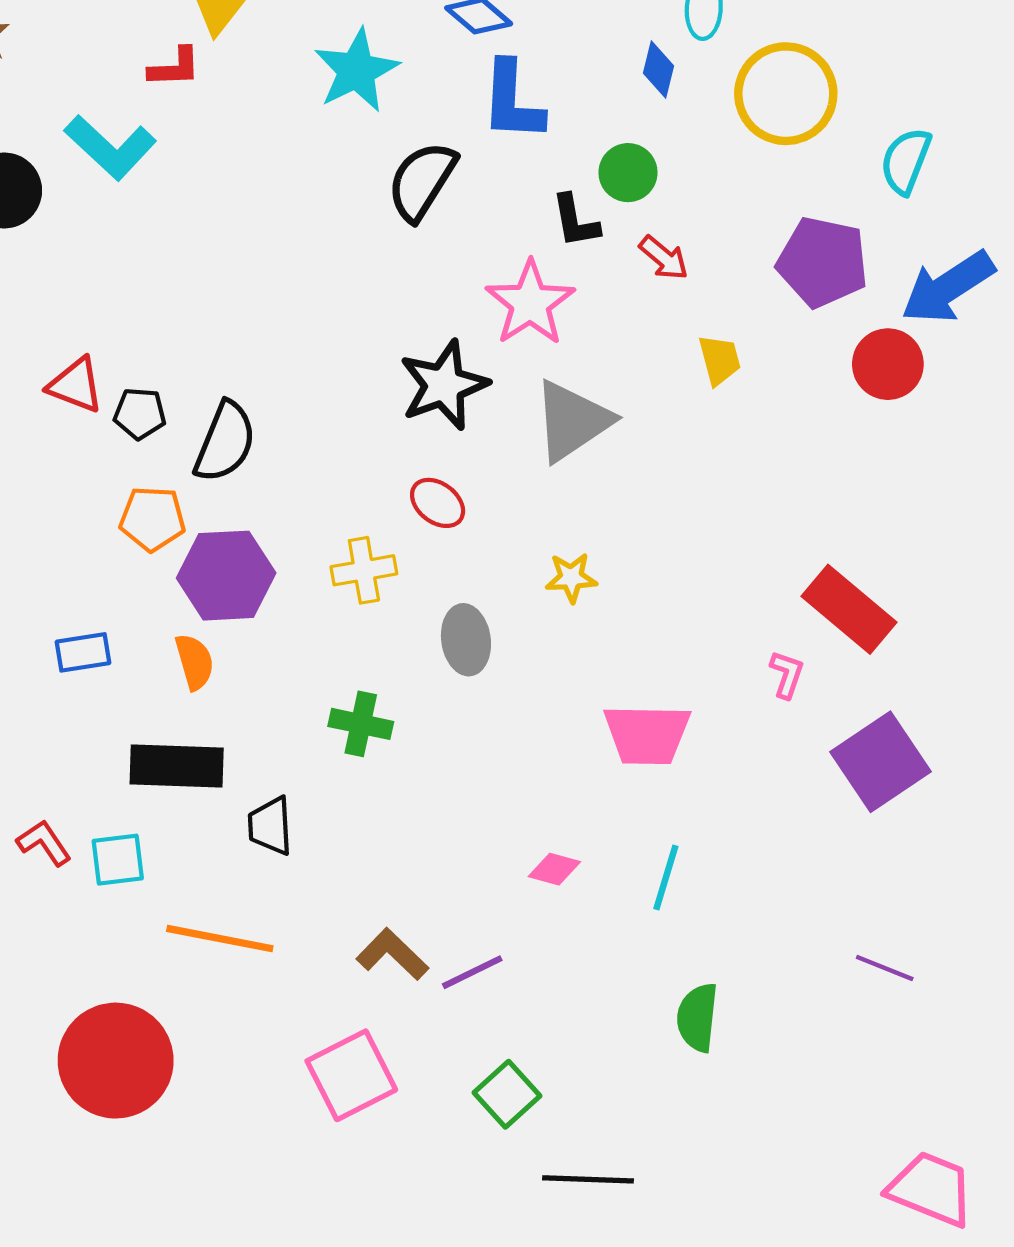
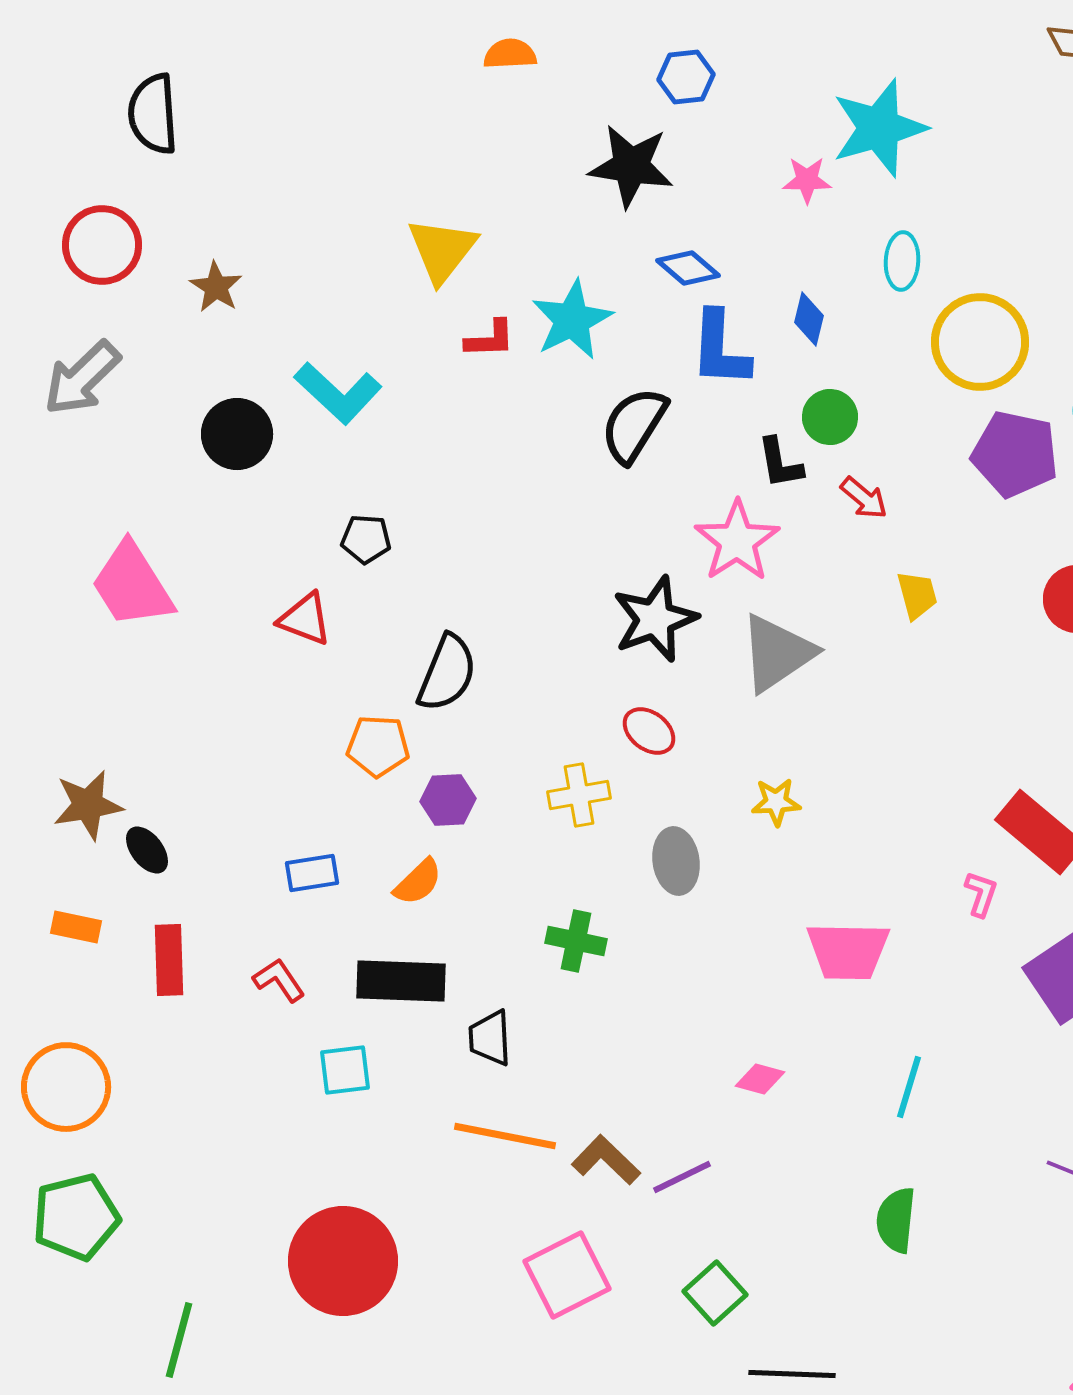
red L-shape: (175, 67) -> (490, 339), moved
blue diamond: (659, 69) -> (809, 319), moved
purple pentagon: (823, 262) -> (1015, 454), moved
black pentagon: (140, 414) -> (366, 539), moved
purple hexagon: (226, 576) -> (448, 800), size x0.6
orange semicircle: (195, 662) -> (418, 882), turned 62
red L-shape: (44, 843) -> (279, 980), moved
cyan line: (666, 878) -> (909, 1087), moved
orange line: (220, 939) -> (505, 1136), moved

